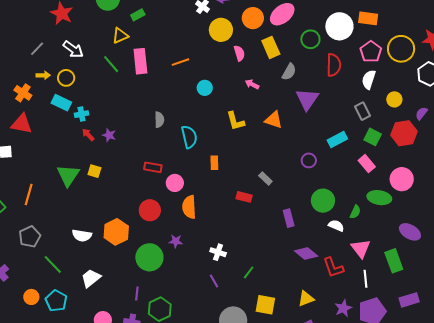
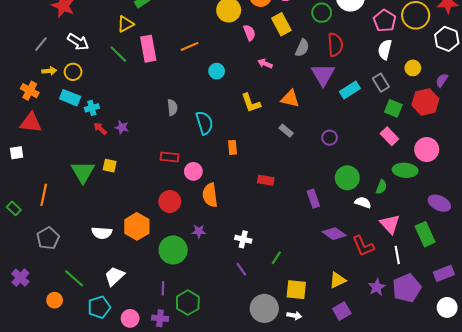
red semicircle: (334, 65) -> (335, 45), moved
cyan rectangle: (337, 139) -> (350, 90), moved
gray rectangle: (265, 178) -> (286, 131), moved
green line: (53, 264) -> (74, 278), moved
cyan pentagon: (56, 301) -> (99, 307), moved, turned 30

